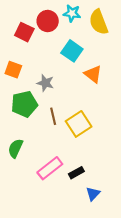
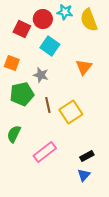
cyan square: (72, 51) -> (50, 46), moved
orange triangle: (93, 74) -> (84, 67), turned 30
black rectangle: (76, 173) -> (87, 156), moved

